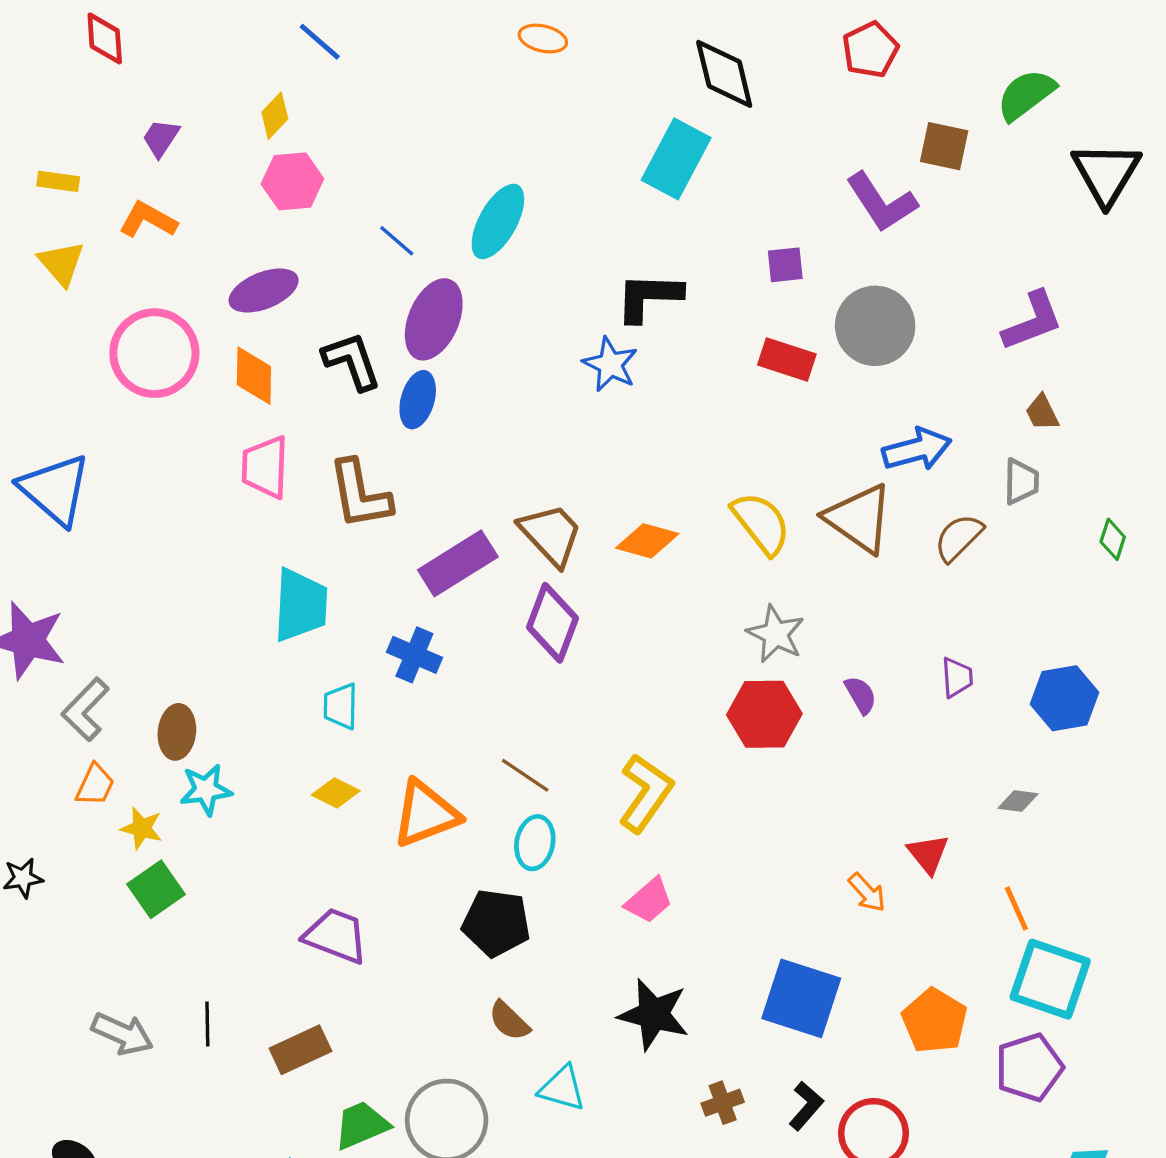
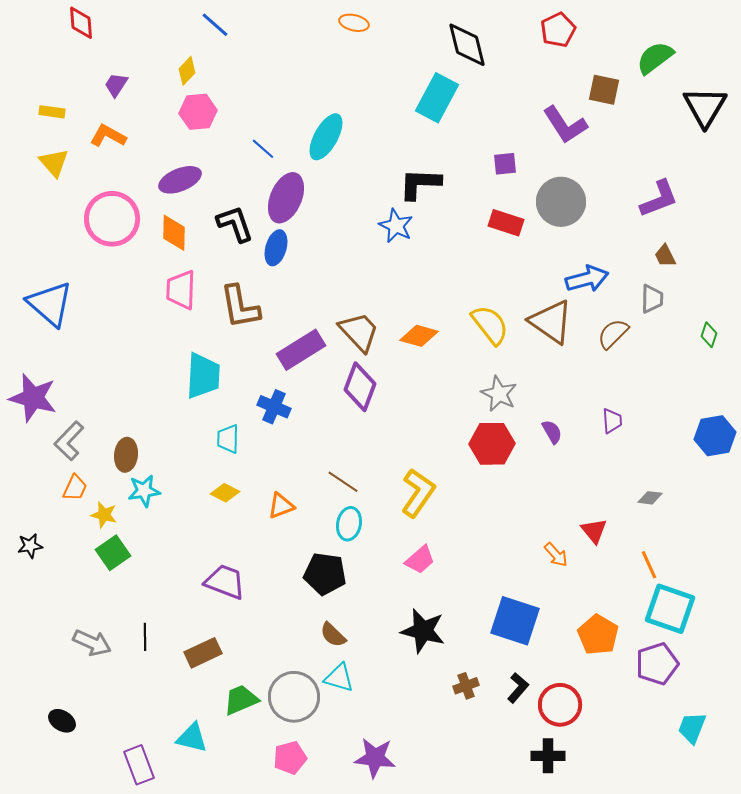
blue hexagon: (1065, 698) -> (715, 436), moved
orange triangle: (426, 814) -> (281, 506), size x0.6
cyan triangle: (562, 1088) -> (339, 678), moved

